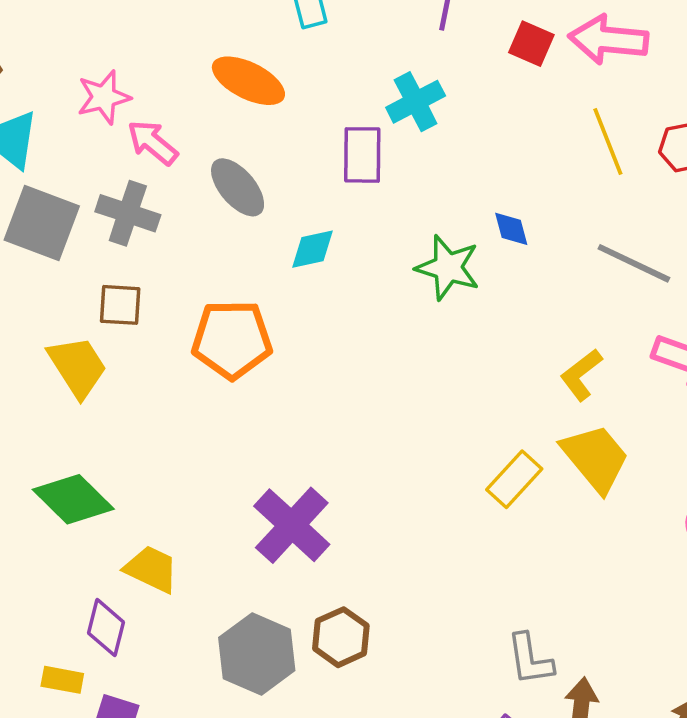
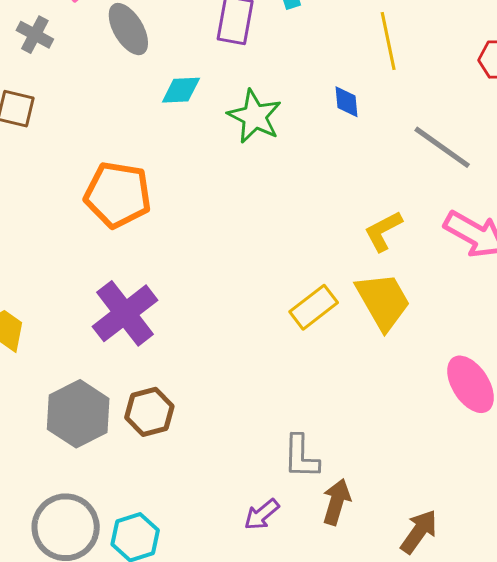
yellow line: (608, 142) -> (388, 41), moved
gray cross: (128, 213) -> (35, 35), size x0.7
green star: (448, 268) -> (255, 116), moved
orange pentagon: (232, 339) -> (118, 195), moved

